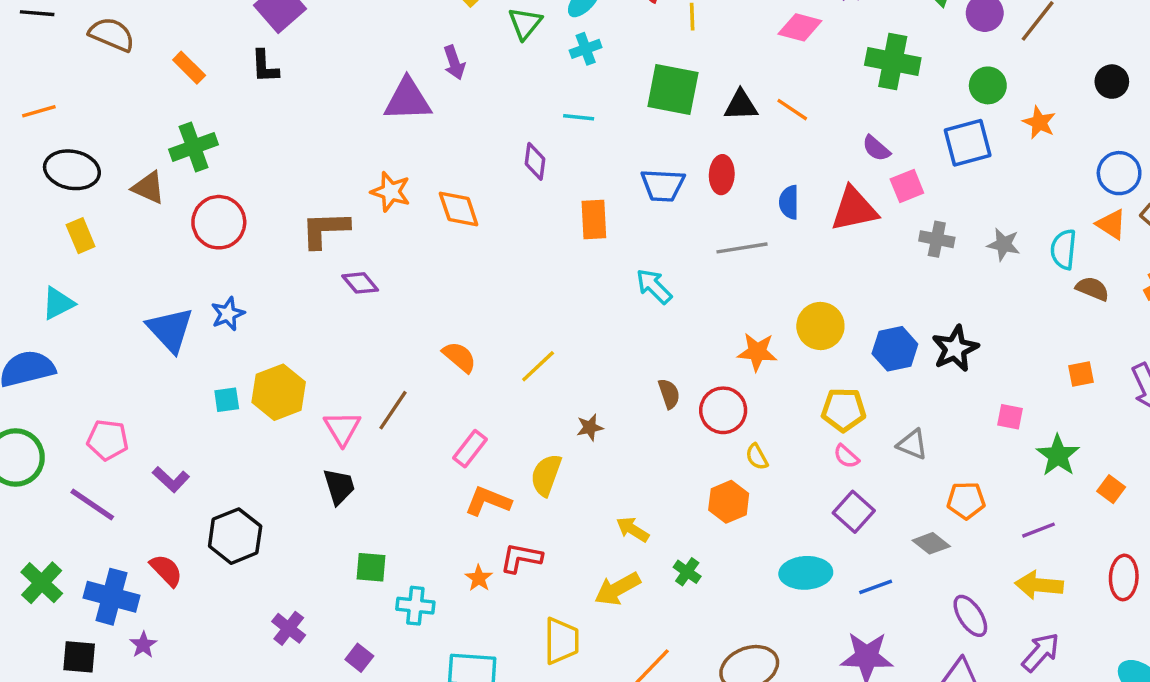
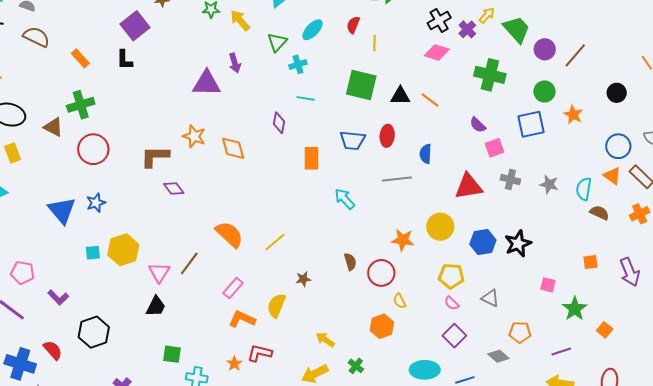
cyan cross: (586, 49) -> (298, 64), moved
red triangle: (854, 209) -> (468, 186), moved
orange semicircle: (459, 357) -> (229, 234), size x1.4
black trapezoid: (339, 486) -> (156, 306), turned 40

